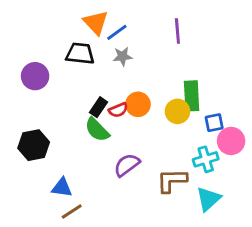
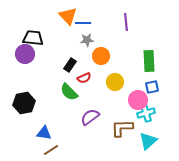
blue line: (117, 32) -> (83, 23), turned 35
black trapezoid: (80, 54) -> (33, 38), moved
green rectangle: (192, 96) -> (149, 61), moved
orange circle: (138, 104) -> (101, 56), moved
black rectangle: (99, 107) -> (70, 65), moved
yellow circle: (177, 111) -> (115, 82), moved
pink circle: (231, 141) -> (138, 100), moved

